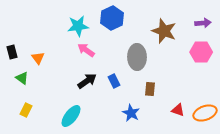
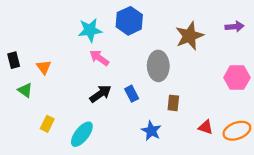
brown star: (164, 31) -> (189, 36), turned 30
pink hexagon: (201, 52) -> (237, 78), moved
yellow rectangle: (26, 110) -> (47, 124), moved

